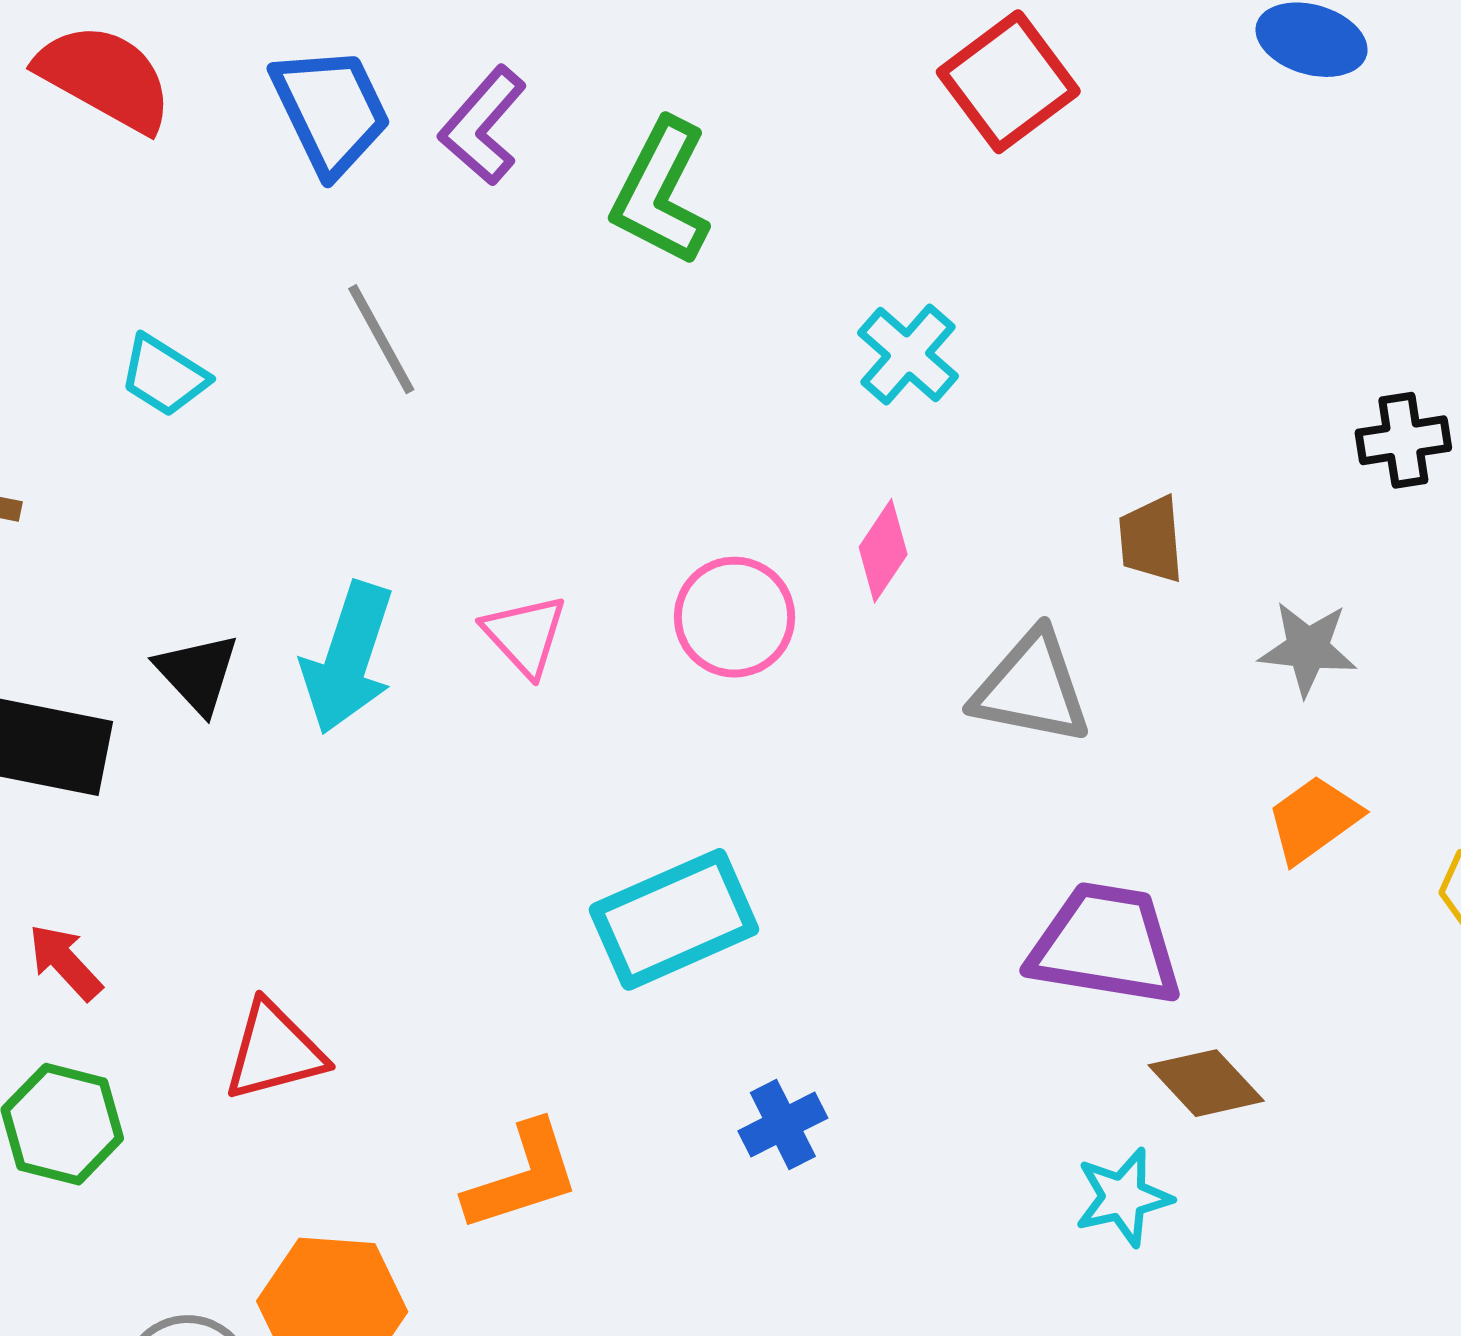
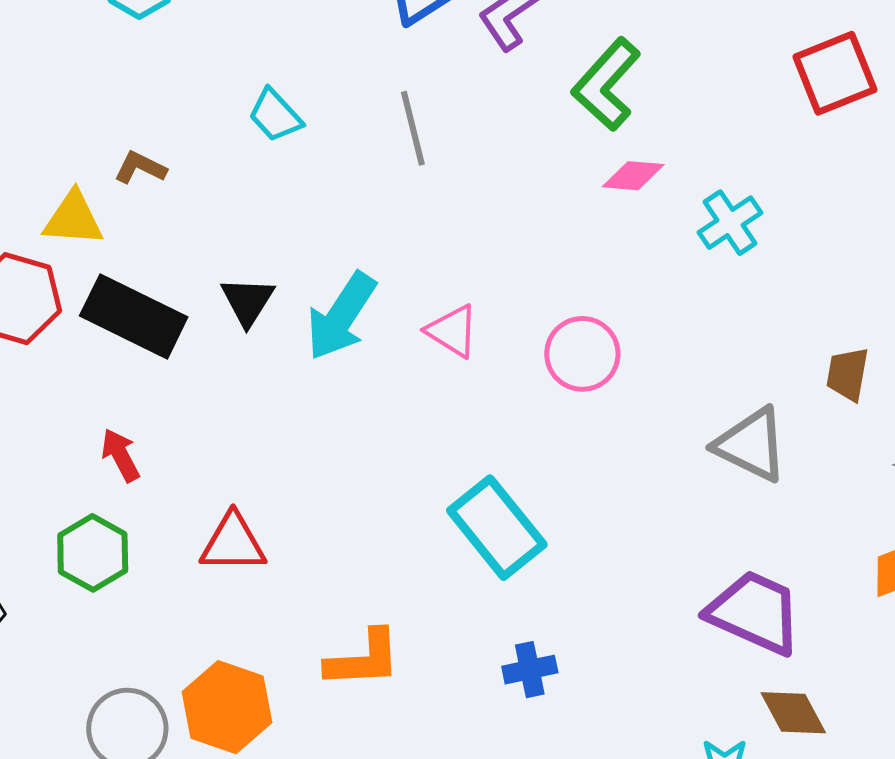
pink diamond: (883, 551) -> (633, 176), moved, turned 46
pink triangle: (525, 635) -> (452, 331), turned -30
cyan rectangle: (674, 919) -> (497, 528), turned 60

